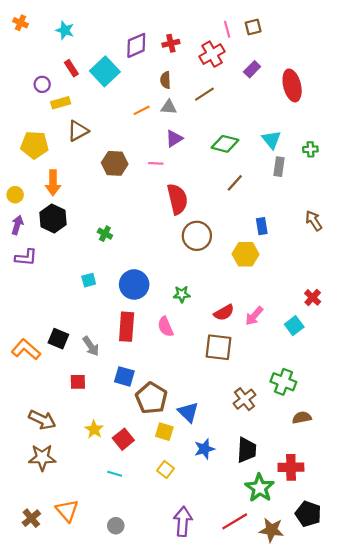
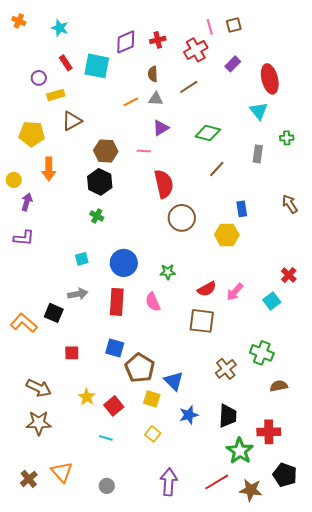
cyan square: (105, 71) -> (97, 66), turned -36
cyan triangle: (272, 140) -> (259, 111), moved
black hexagon: (53, 219) -> (100, 182), moved
purple arrow: (17, 225) -> (27, 202), moved
gray arrow: (91, 346) -> (78, 294), moved, turned -66

